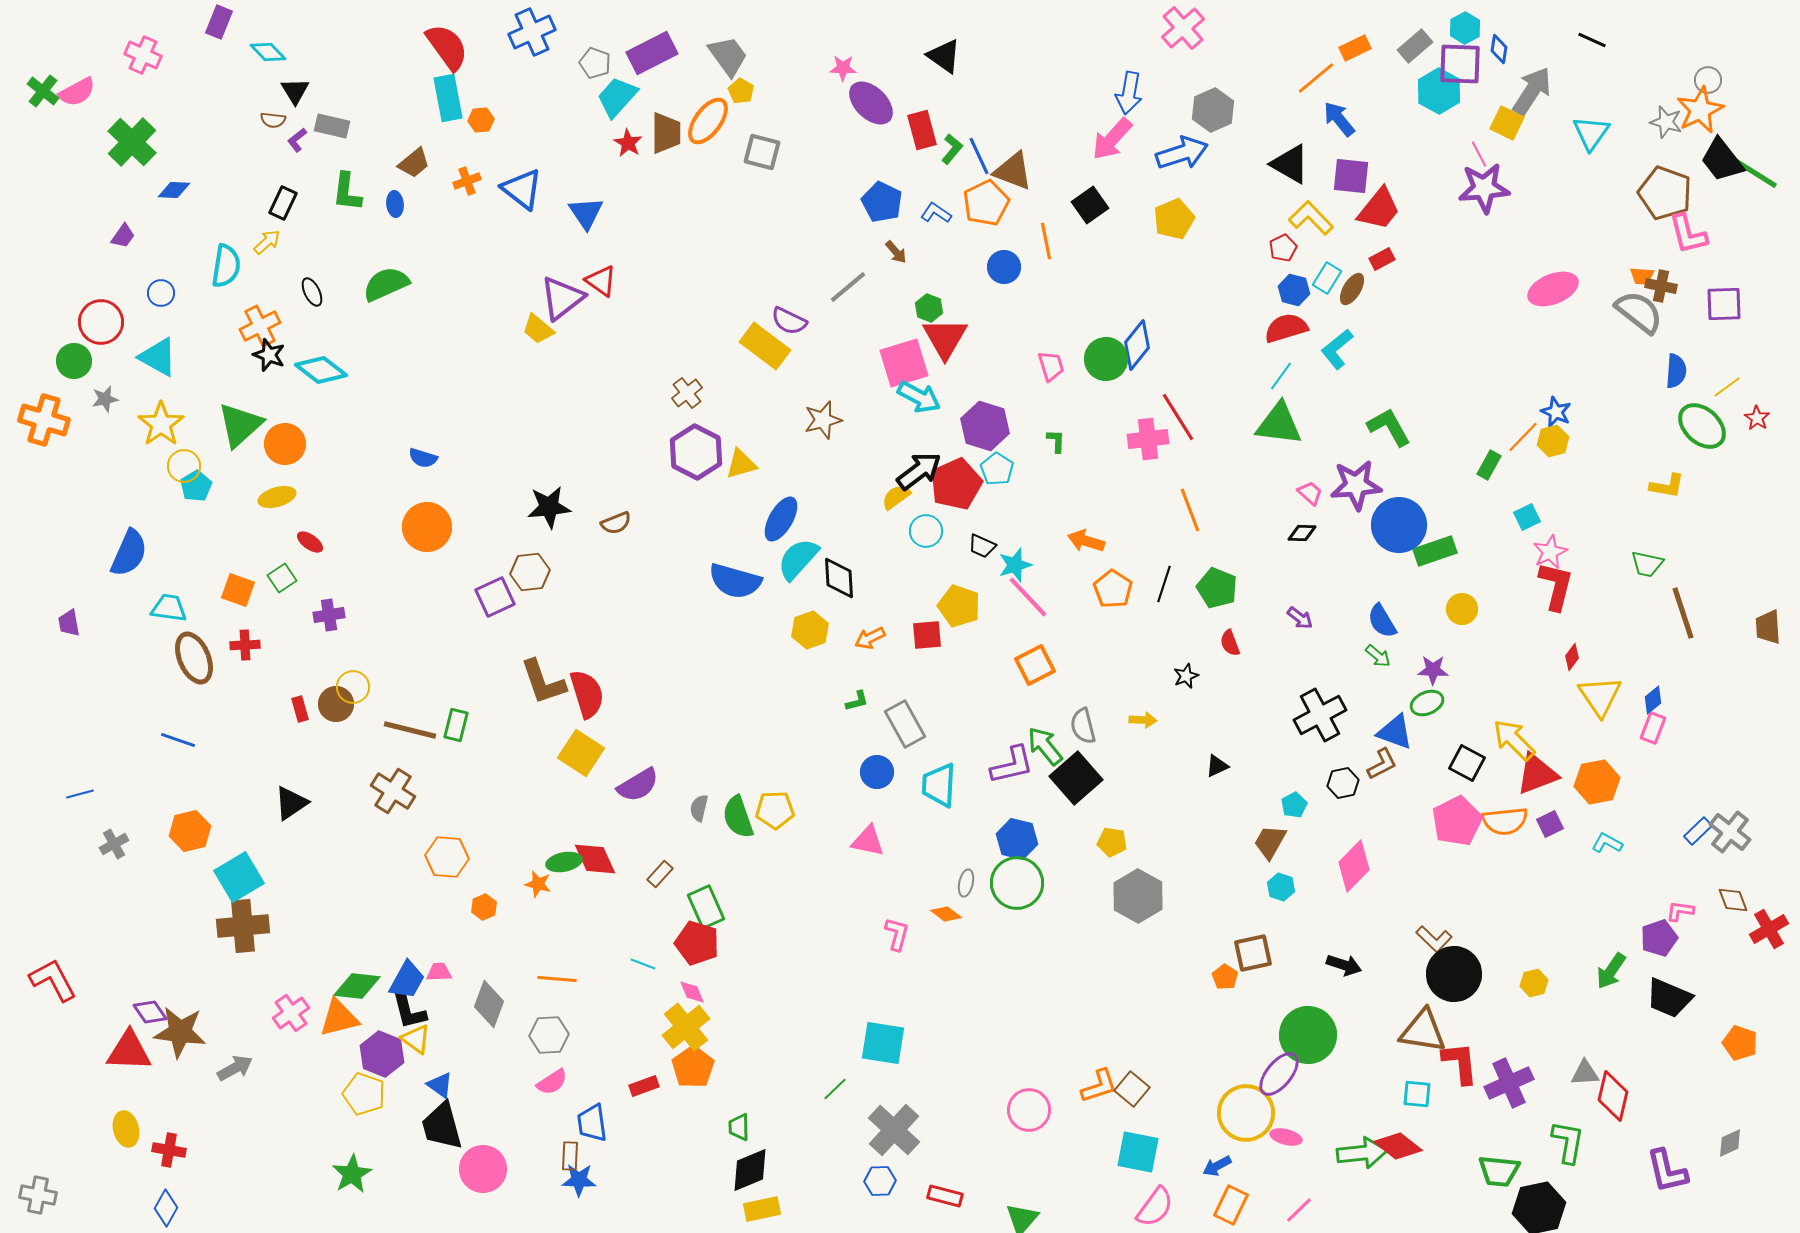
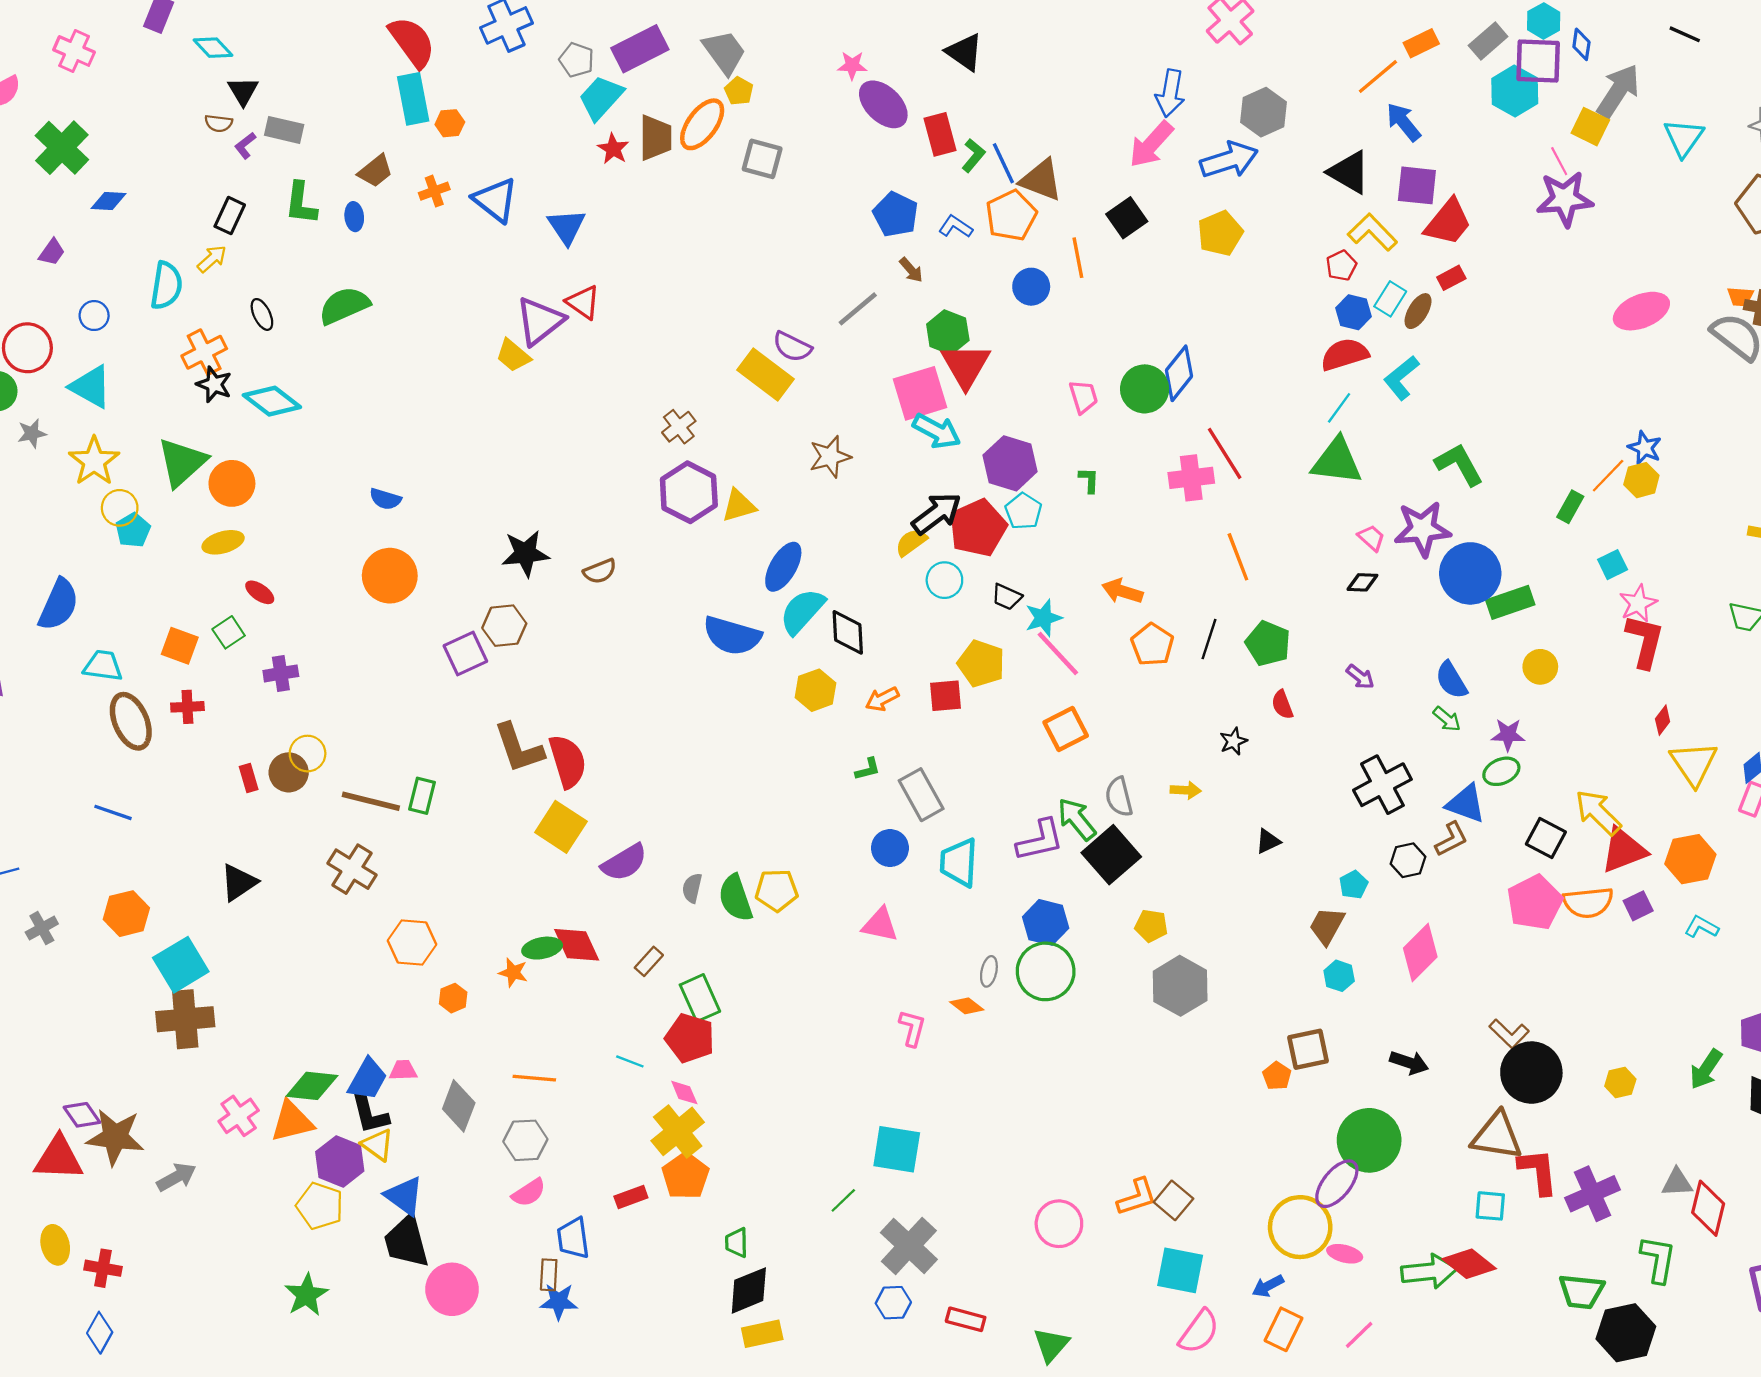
green hexagon: (929, 308) -> (948, 332), size x1.4
blue triangle: (440, 1085) -> (404, 1196), size x1.4

